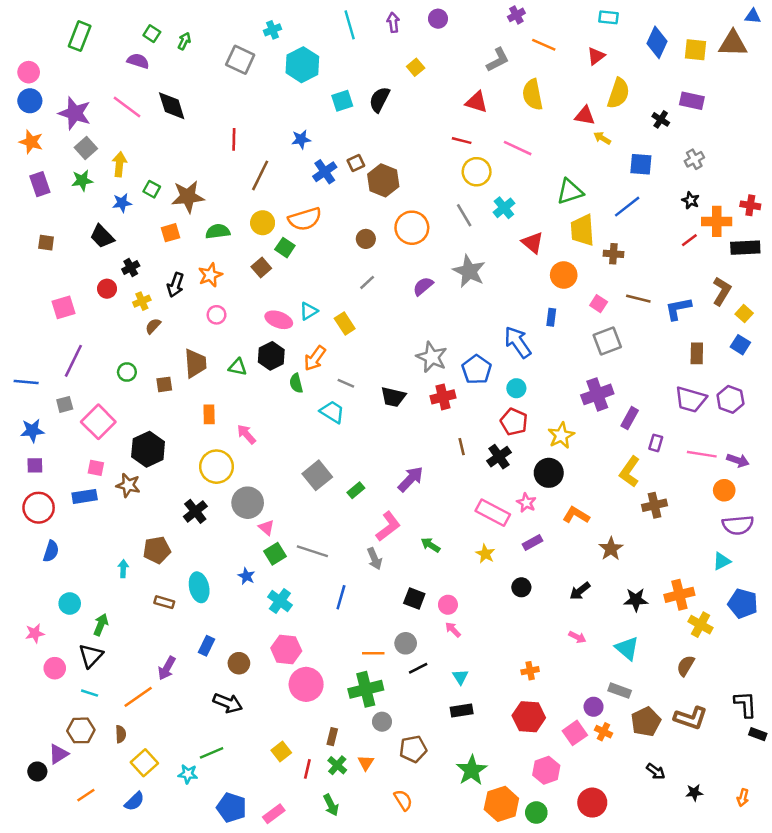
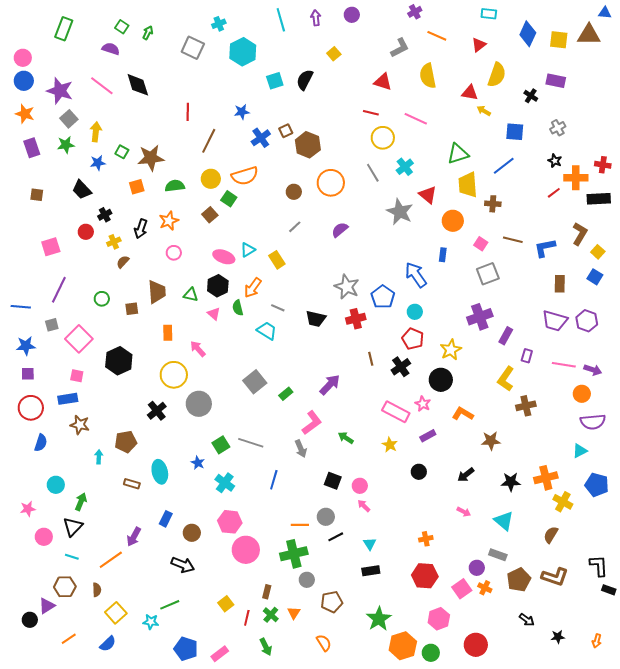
gray star: (469, 271) -> (400, 212), moved
brown star: (128, 485) -> (80, 425), moved
pink triangle: (266, 528) -> (214, 314), moved
brown star: (611, 549) -> (491, 441), turned 30

